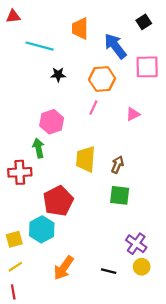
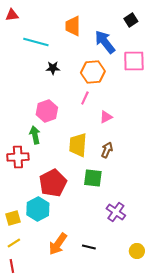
pink triangle: (133, 114) -> (106, 117), moved
green square: (120, 195) -> (93, 178), moved
purple cross: (136, 244) -> (116, 212), moved
yellow circle: (142, 267) -> (137, 251), moved
black line: (109, 271) -> (89, 247), moved

